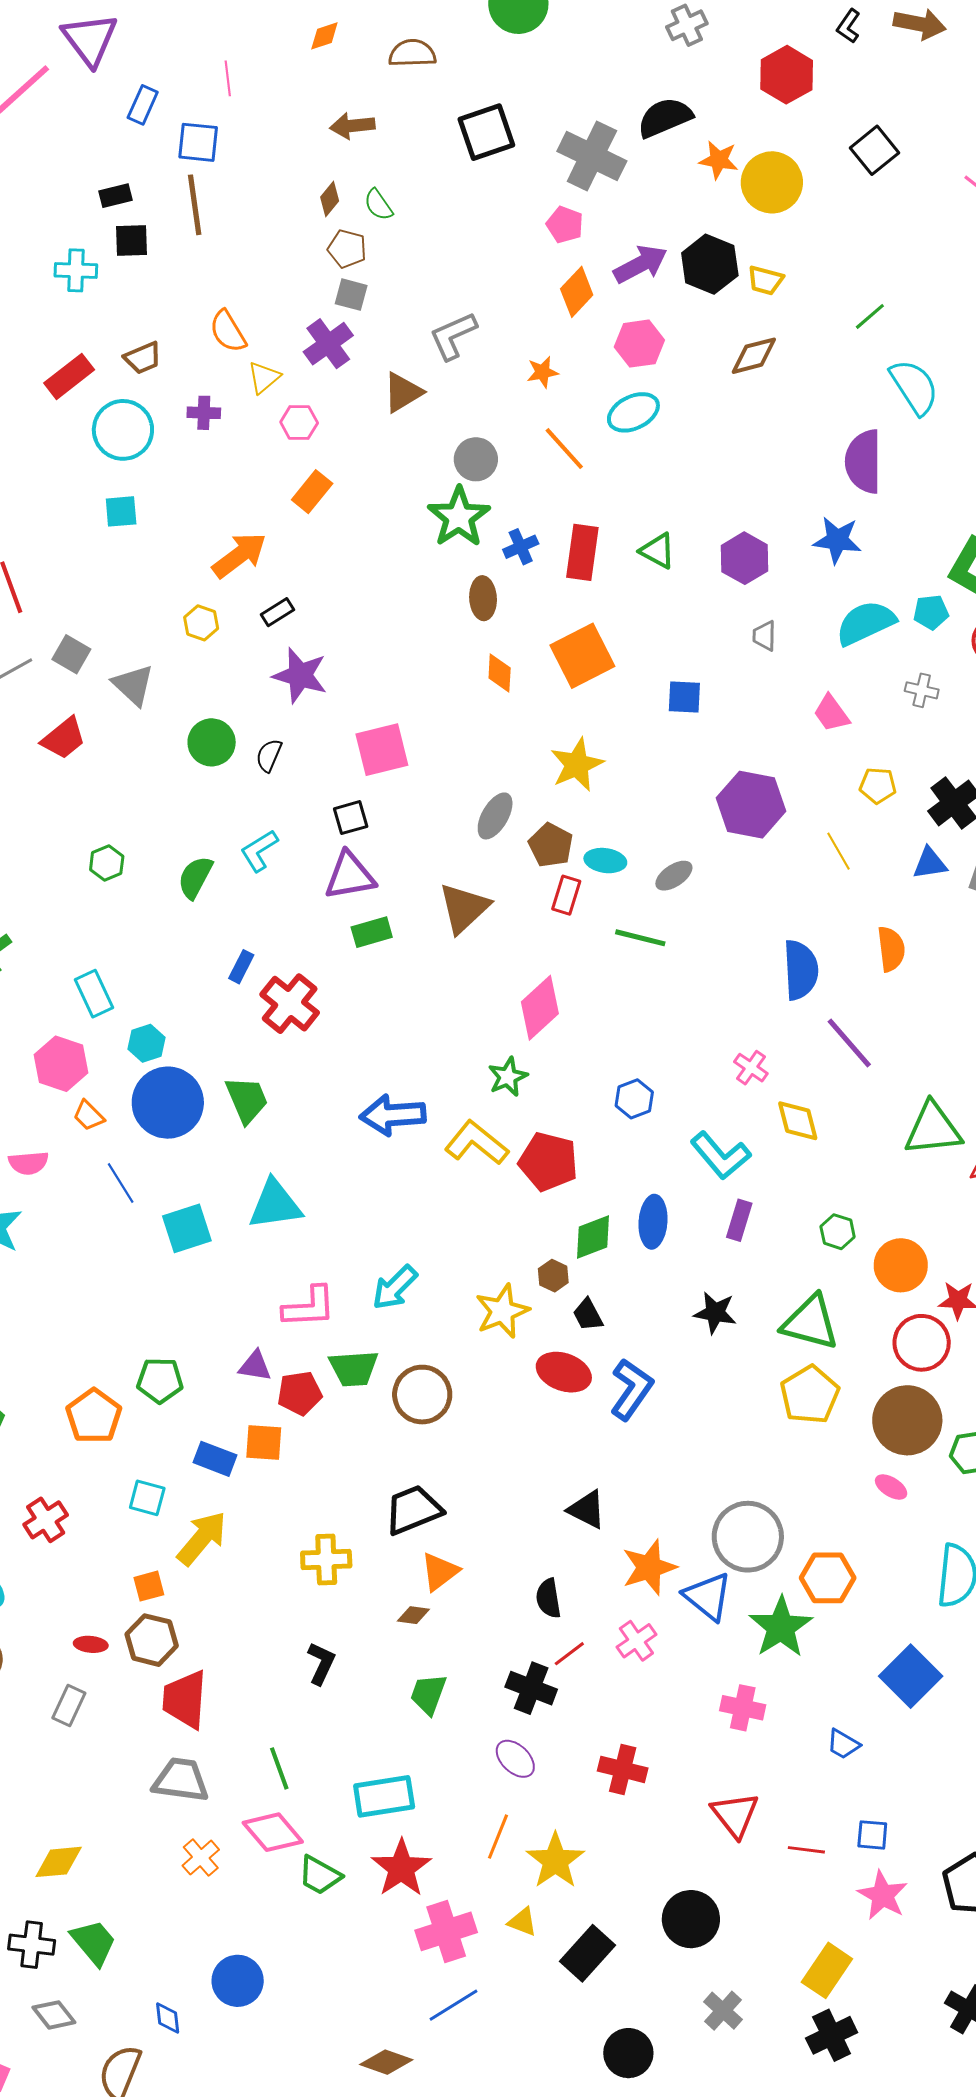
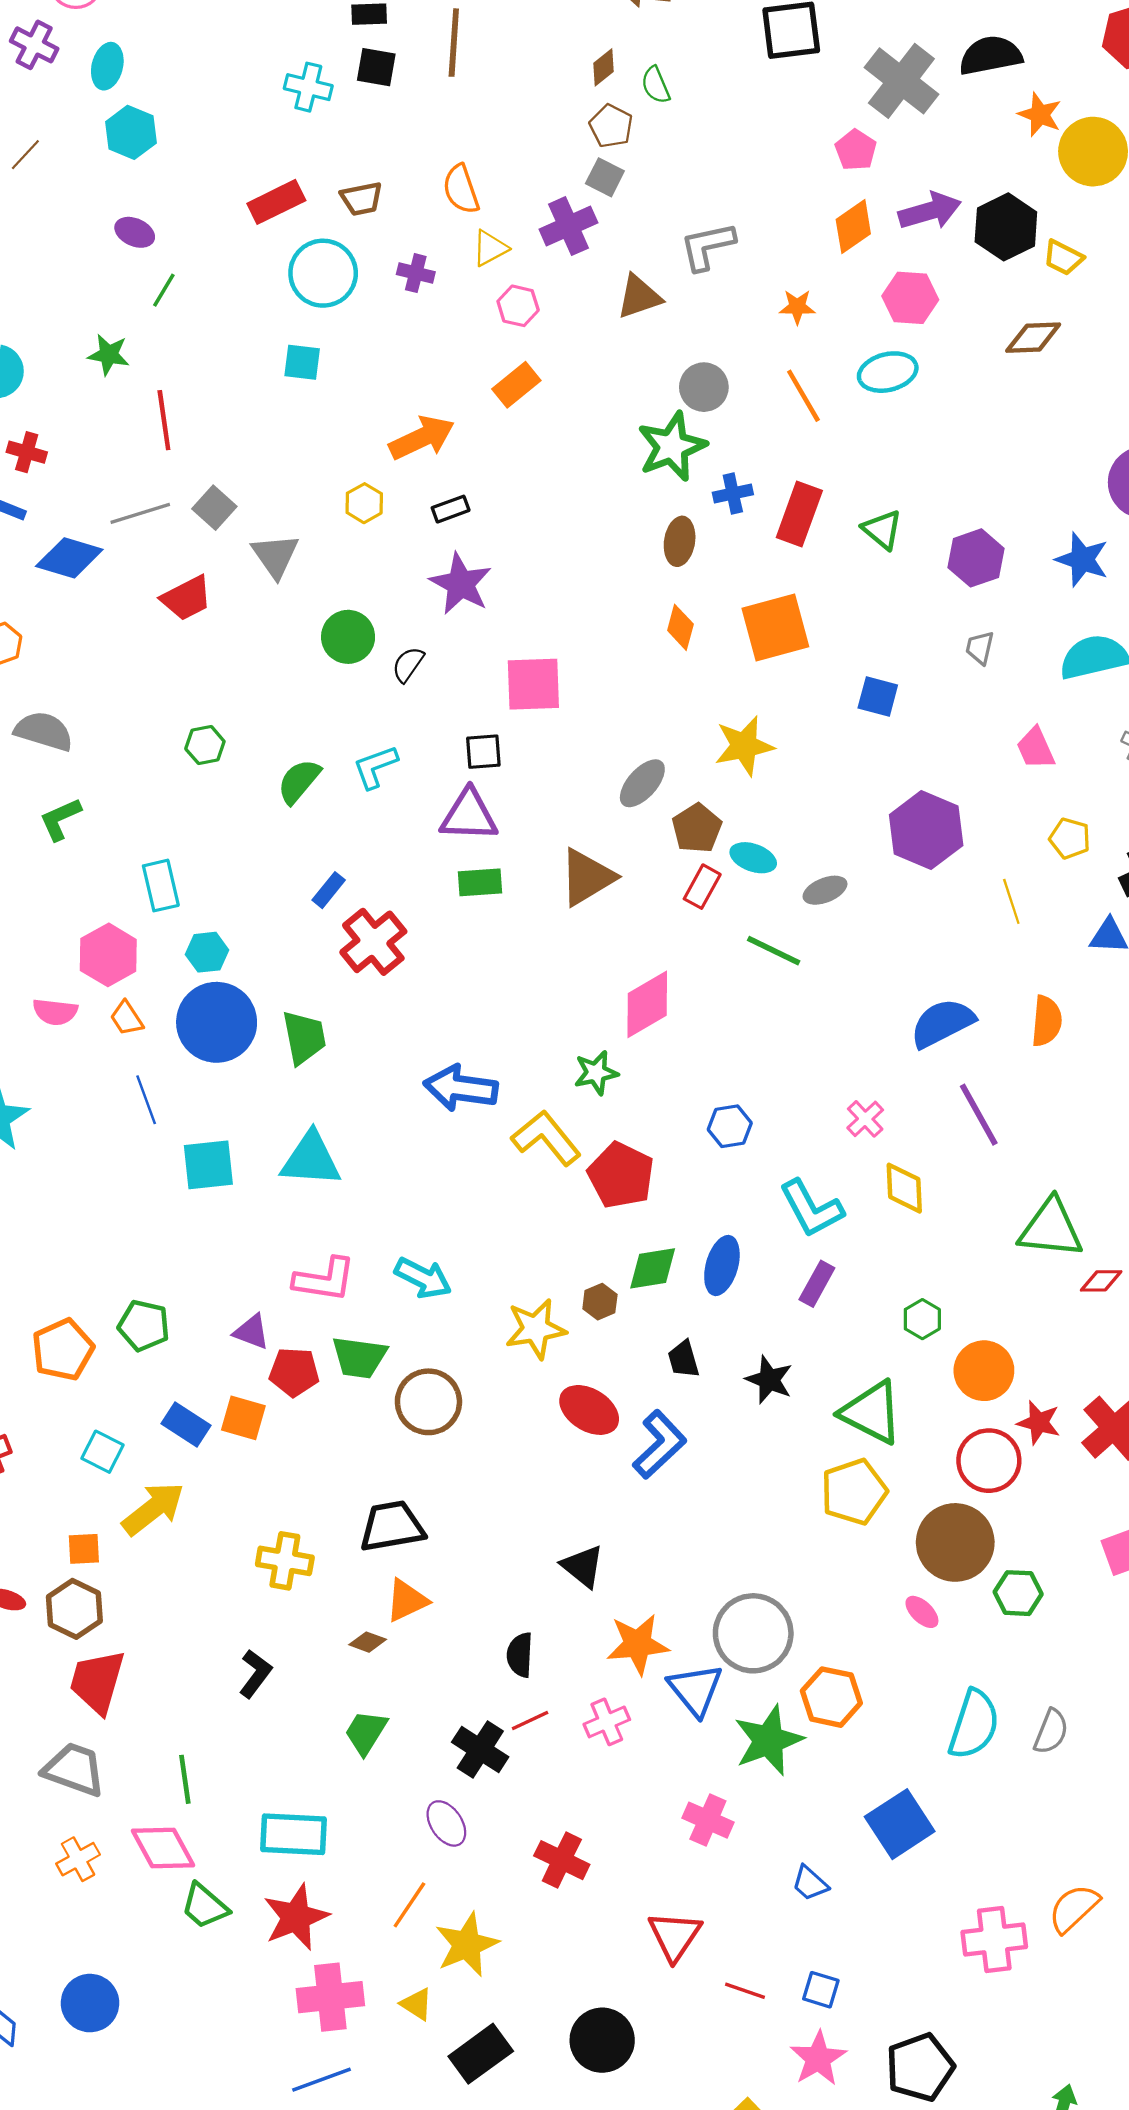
blue semicircle: (801, 970) -> (942, 1023), turned -126
pink semicircle: (29, 1163) -> (55, 1012), moved
cyan arrow: (395, 1287) -> (423, 1278), turned -120
black trapezoid: (588, 1315) -> (683, 1359), moved

